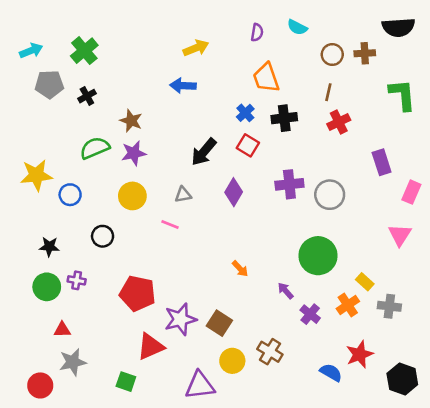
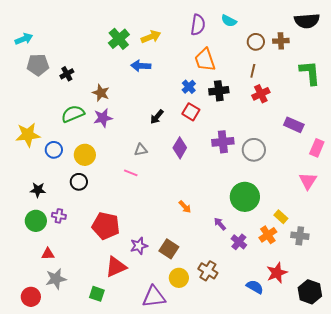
purple semicircle: (257, 32) -> (198, 25), size x1.5
green cross: (84, 51) -> (119, 39), moved
black arrow: (204, 152) -> (157, 117), size x0.7
purple rectangle: (382, 162) -> (294, 125), turned -48
yellow circle: (132, 196) -> (85, 155), moved
purple star: (180, 319) -> (139, 246), size x0.7

